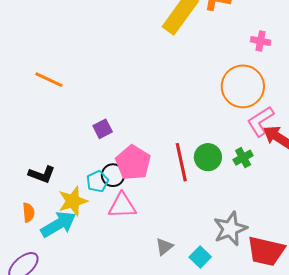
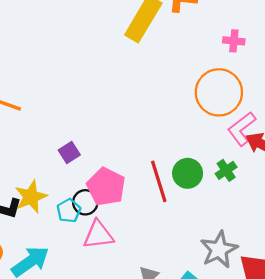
yellow star: (73, 201) -> (31, 197), moved

